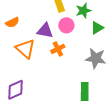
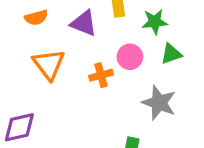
pink circle: (66, 25) -> (130, 57), moved
purple triangle: (45, 31) -> (84, 23), moved

